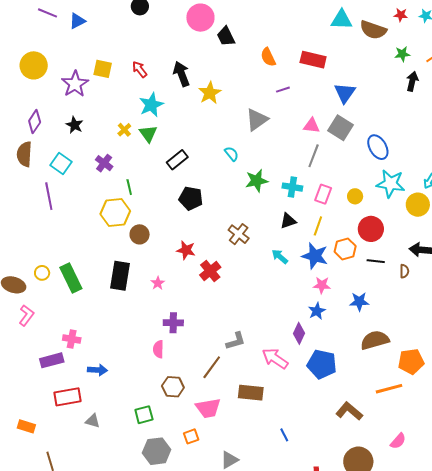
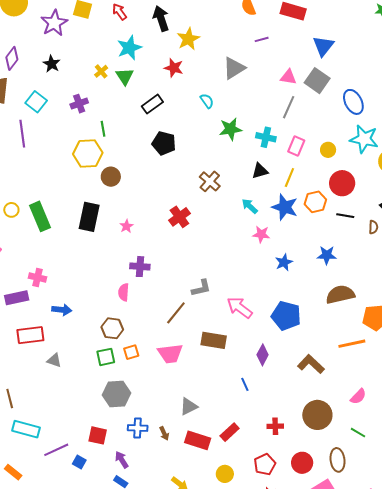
purple cross: (104, 163) -> (79, 104), turned 30
red star: (186, 250) -> (174, 68), moved
pink star: (322, 285) -> (261, 234), moved
purple diamond: (299, 333) -> (263, 355), moved
brown hexagon: (173, 387) -> (112, 328), moved
orange square: (191, 436) -> (131, 352), moved

